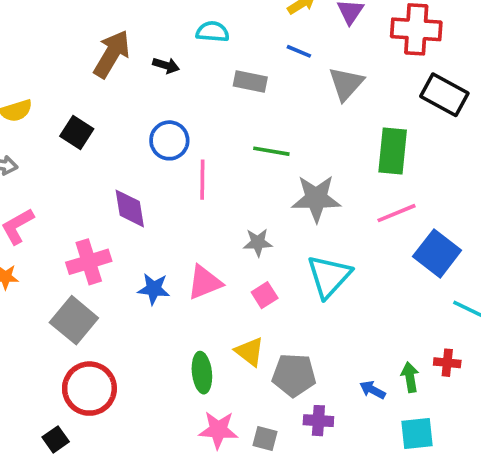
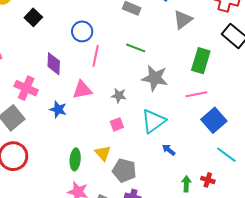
pink cross: (89, 262) -> (26, 88), turned 30
pink triangle: (205, 282) -> (82, 90), moved
blue arrow: (373, 390) -> (169, 150), moved

